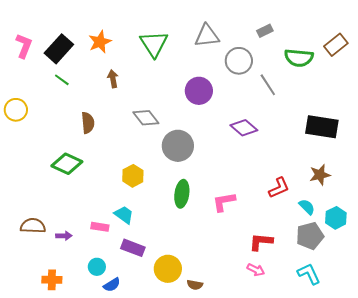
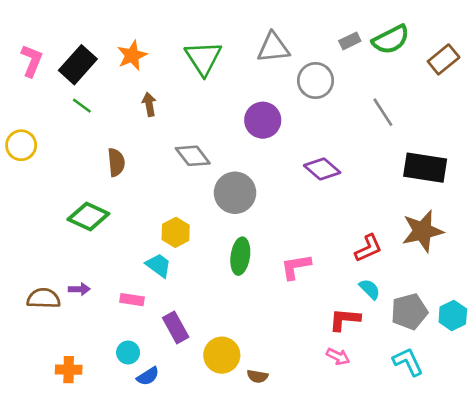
green semicircle: (299, 58) -> (391, 40), moved, turned -32
gray line: (268, 85) -> (383, 112), moved
brown star: (320, 175) -> (422, 231), size x1.5
cyan semicircle: (307, 207) -> (370, 289), moved
cyan trapezoid: (124, 215) -> (158, 265), moved
cyan hexagon: (336, 218) -> (453, 316), moved
purple arrow: (64, 236) -> (79, 289), moved
purple rectangle: (133, 248) -> (176, 327), turned 40

